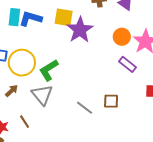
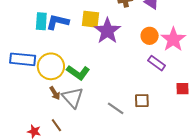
green L-shape: (49, 70) -> (78, 72), turned -110
brown arrow: (12, 91) -> (55, 93), moved, turned 104

